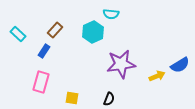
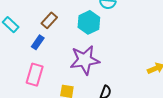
purple star: (121, 64) -> (85, 60), moved

